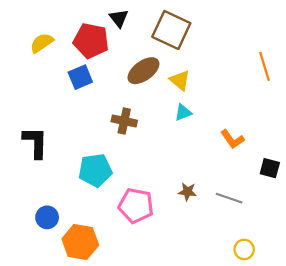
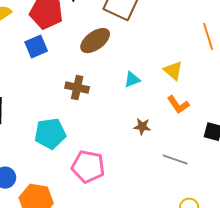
yellow triangle: (180, 80) -> (173, 71), moved
brown star: (187, 192) -> (142, 127), moved

